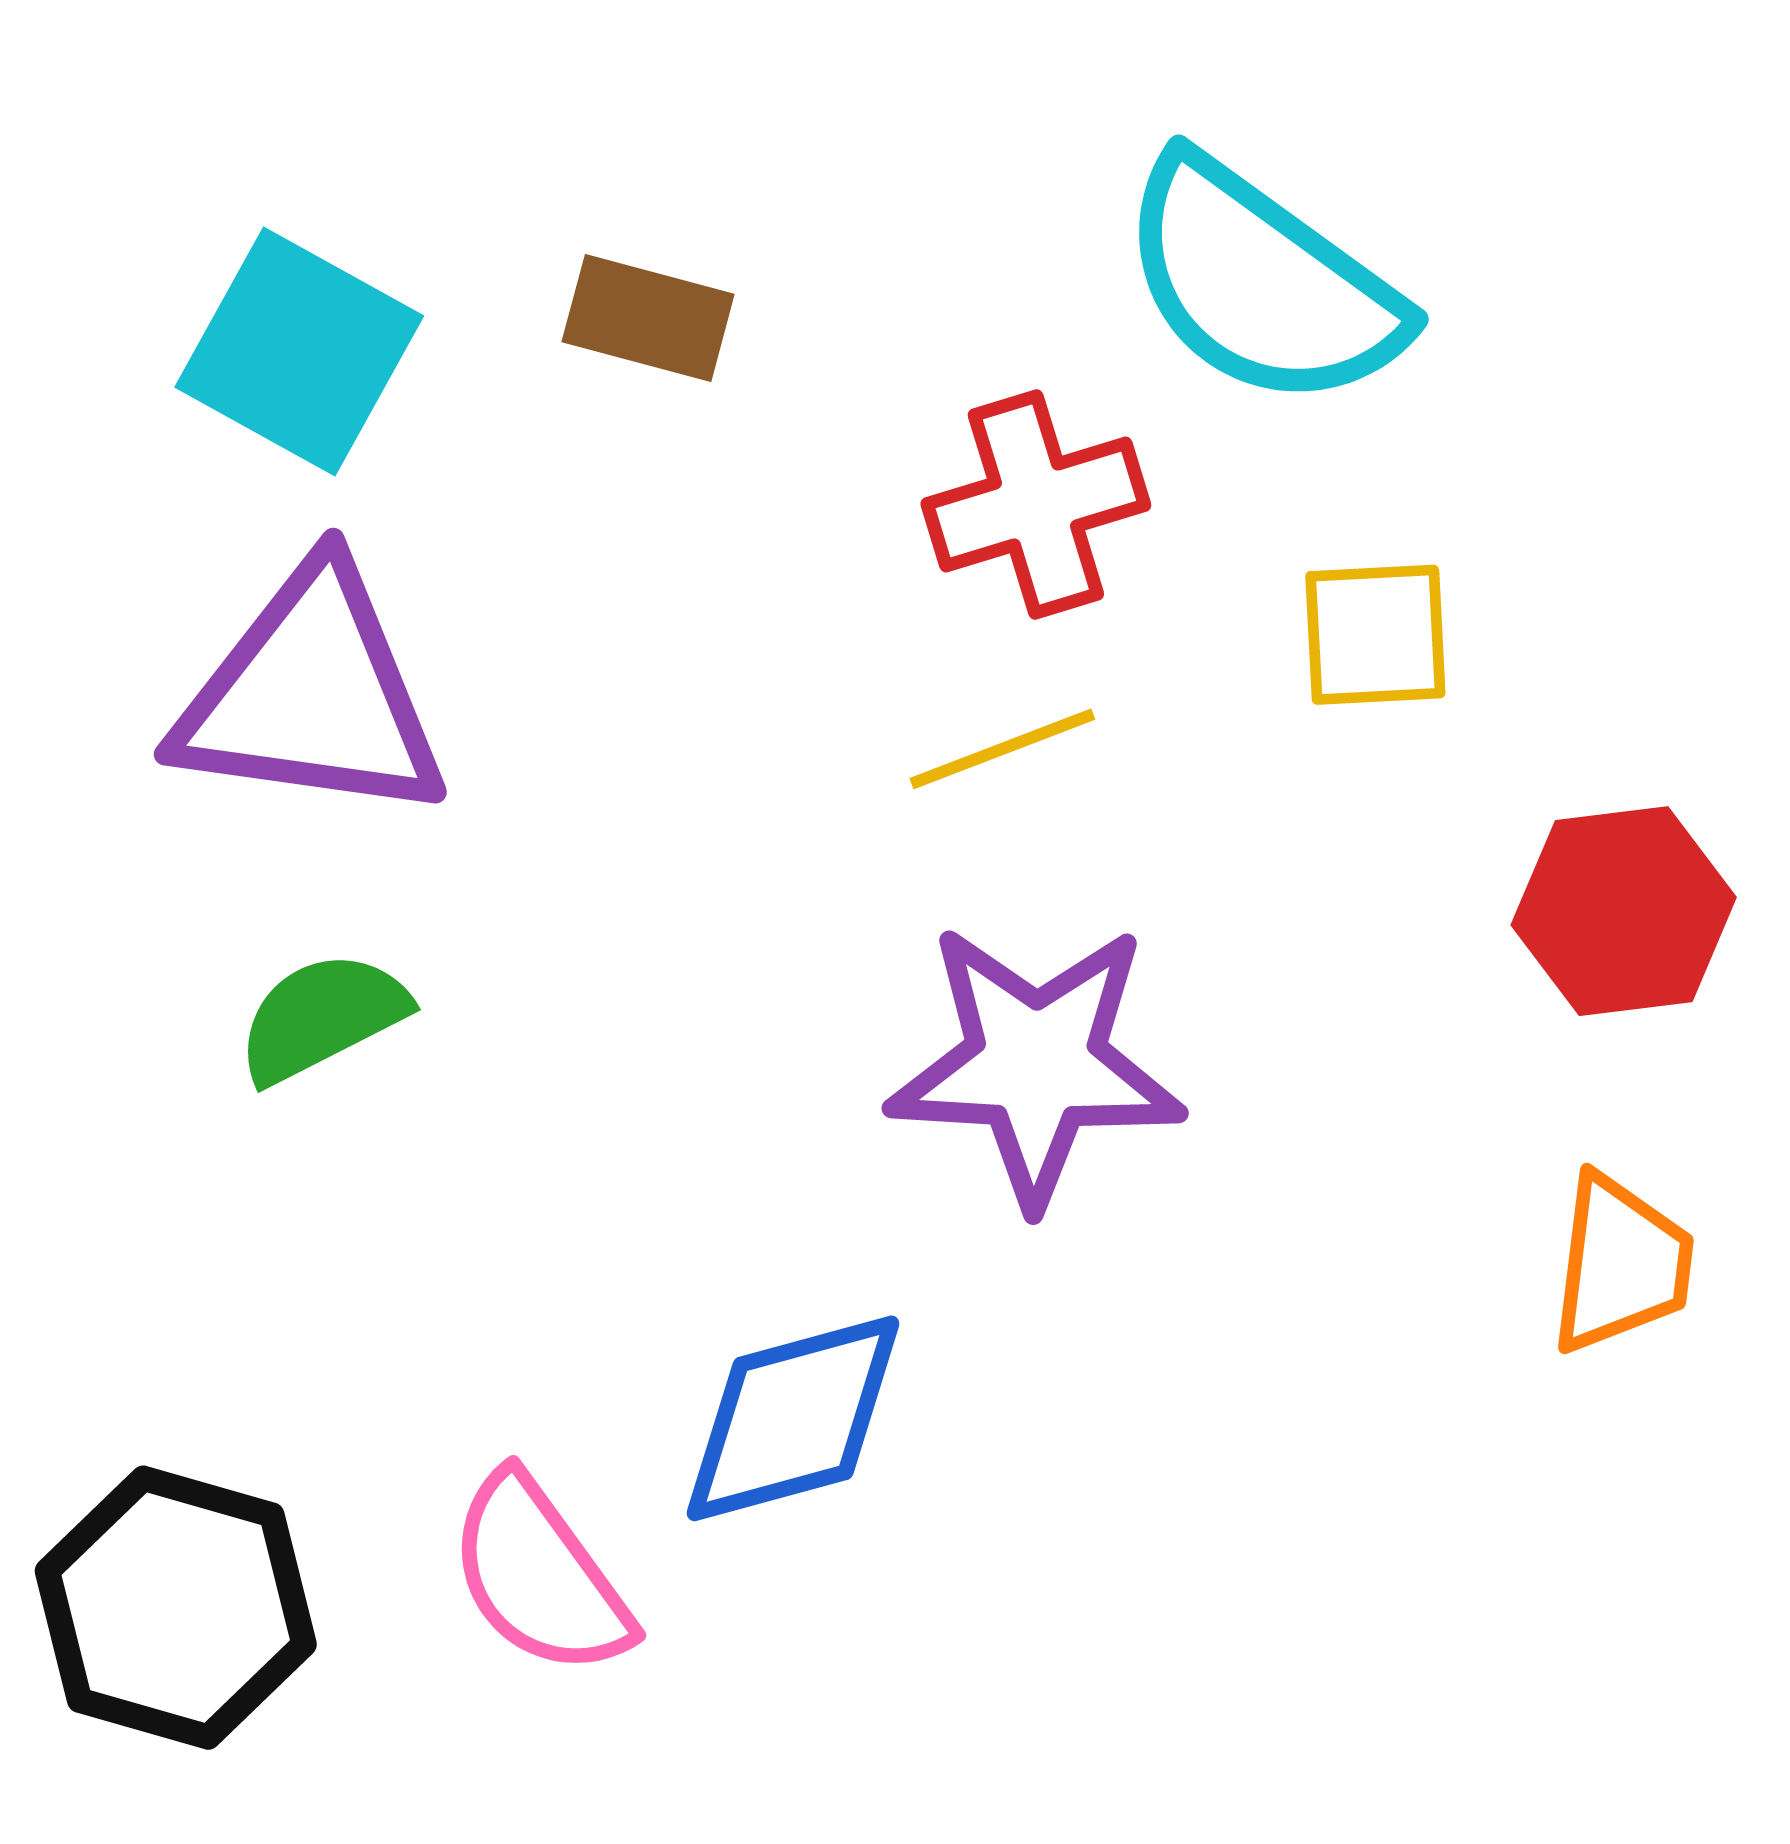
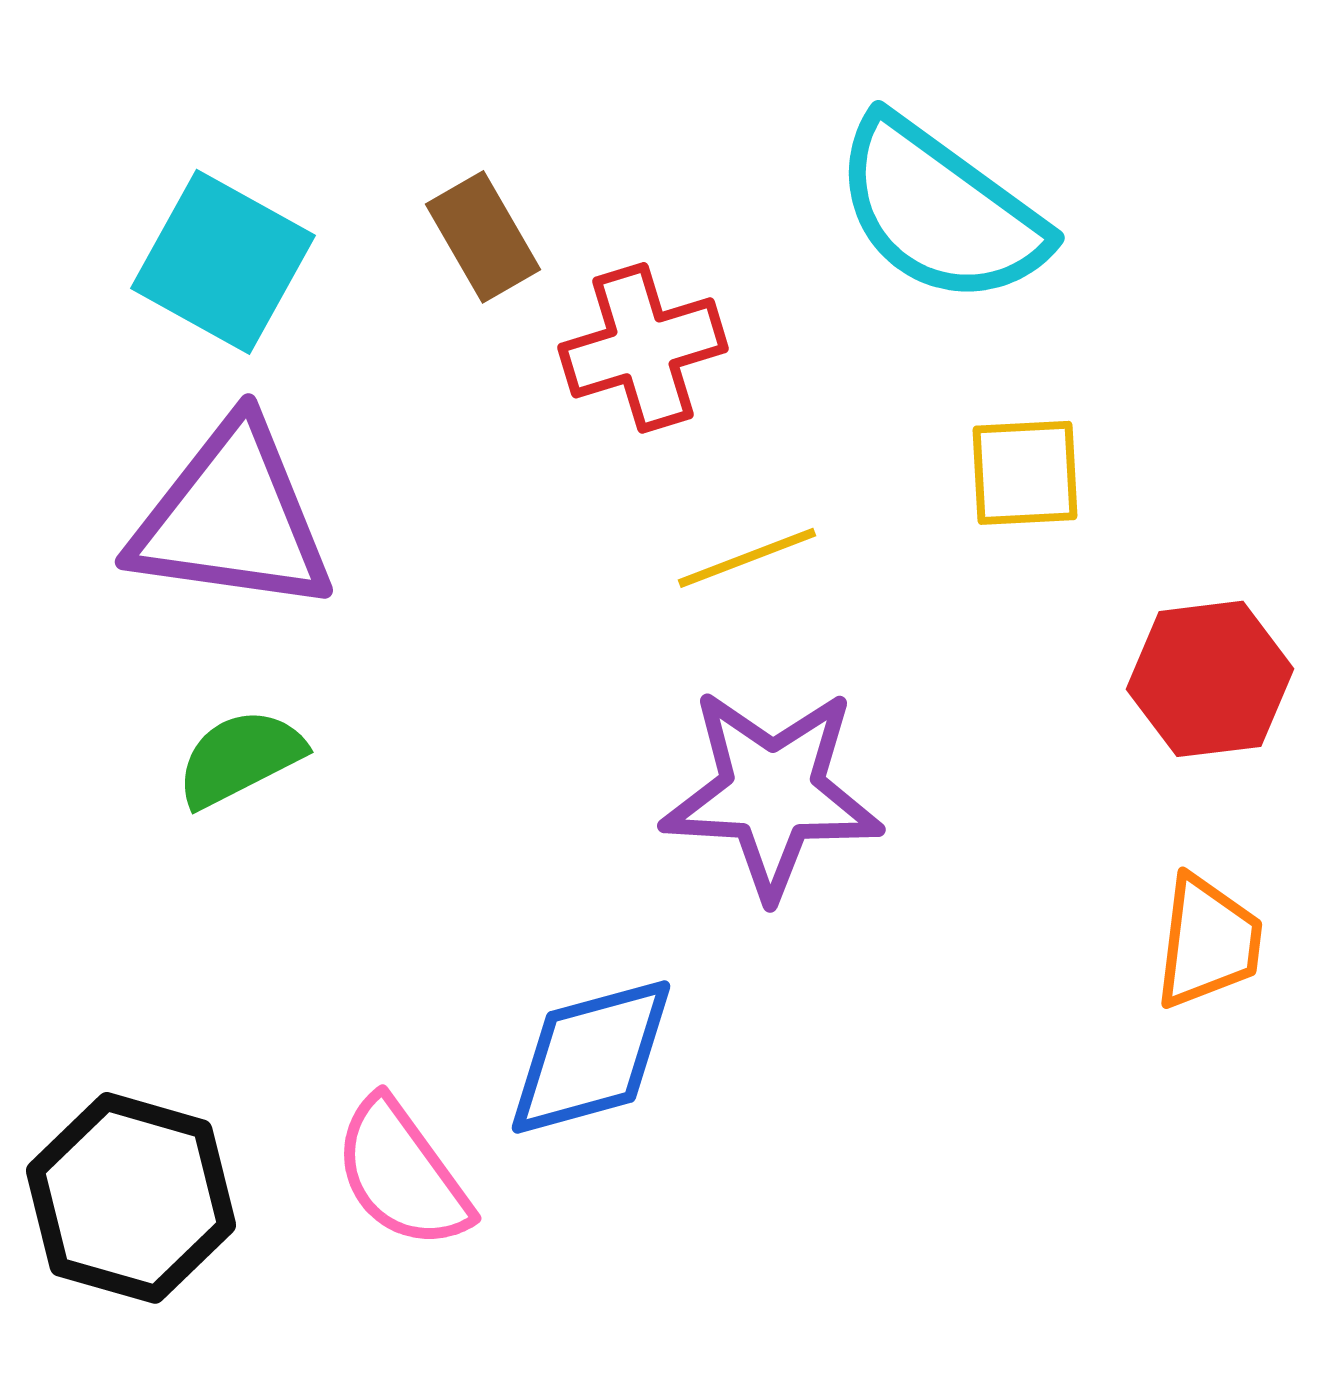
brown rectangle: (648, 318) -> (483, 237), turned 45
red cross: (1036, 505) -> (643, 348), moved

